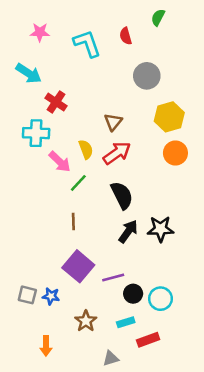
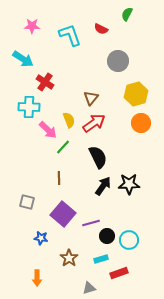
red semicircle: (126, 36) -> (101, 29), turned -48
gray square: (27, 295) -> (27, 202), moved

